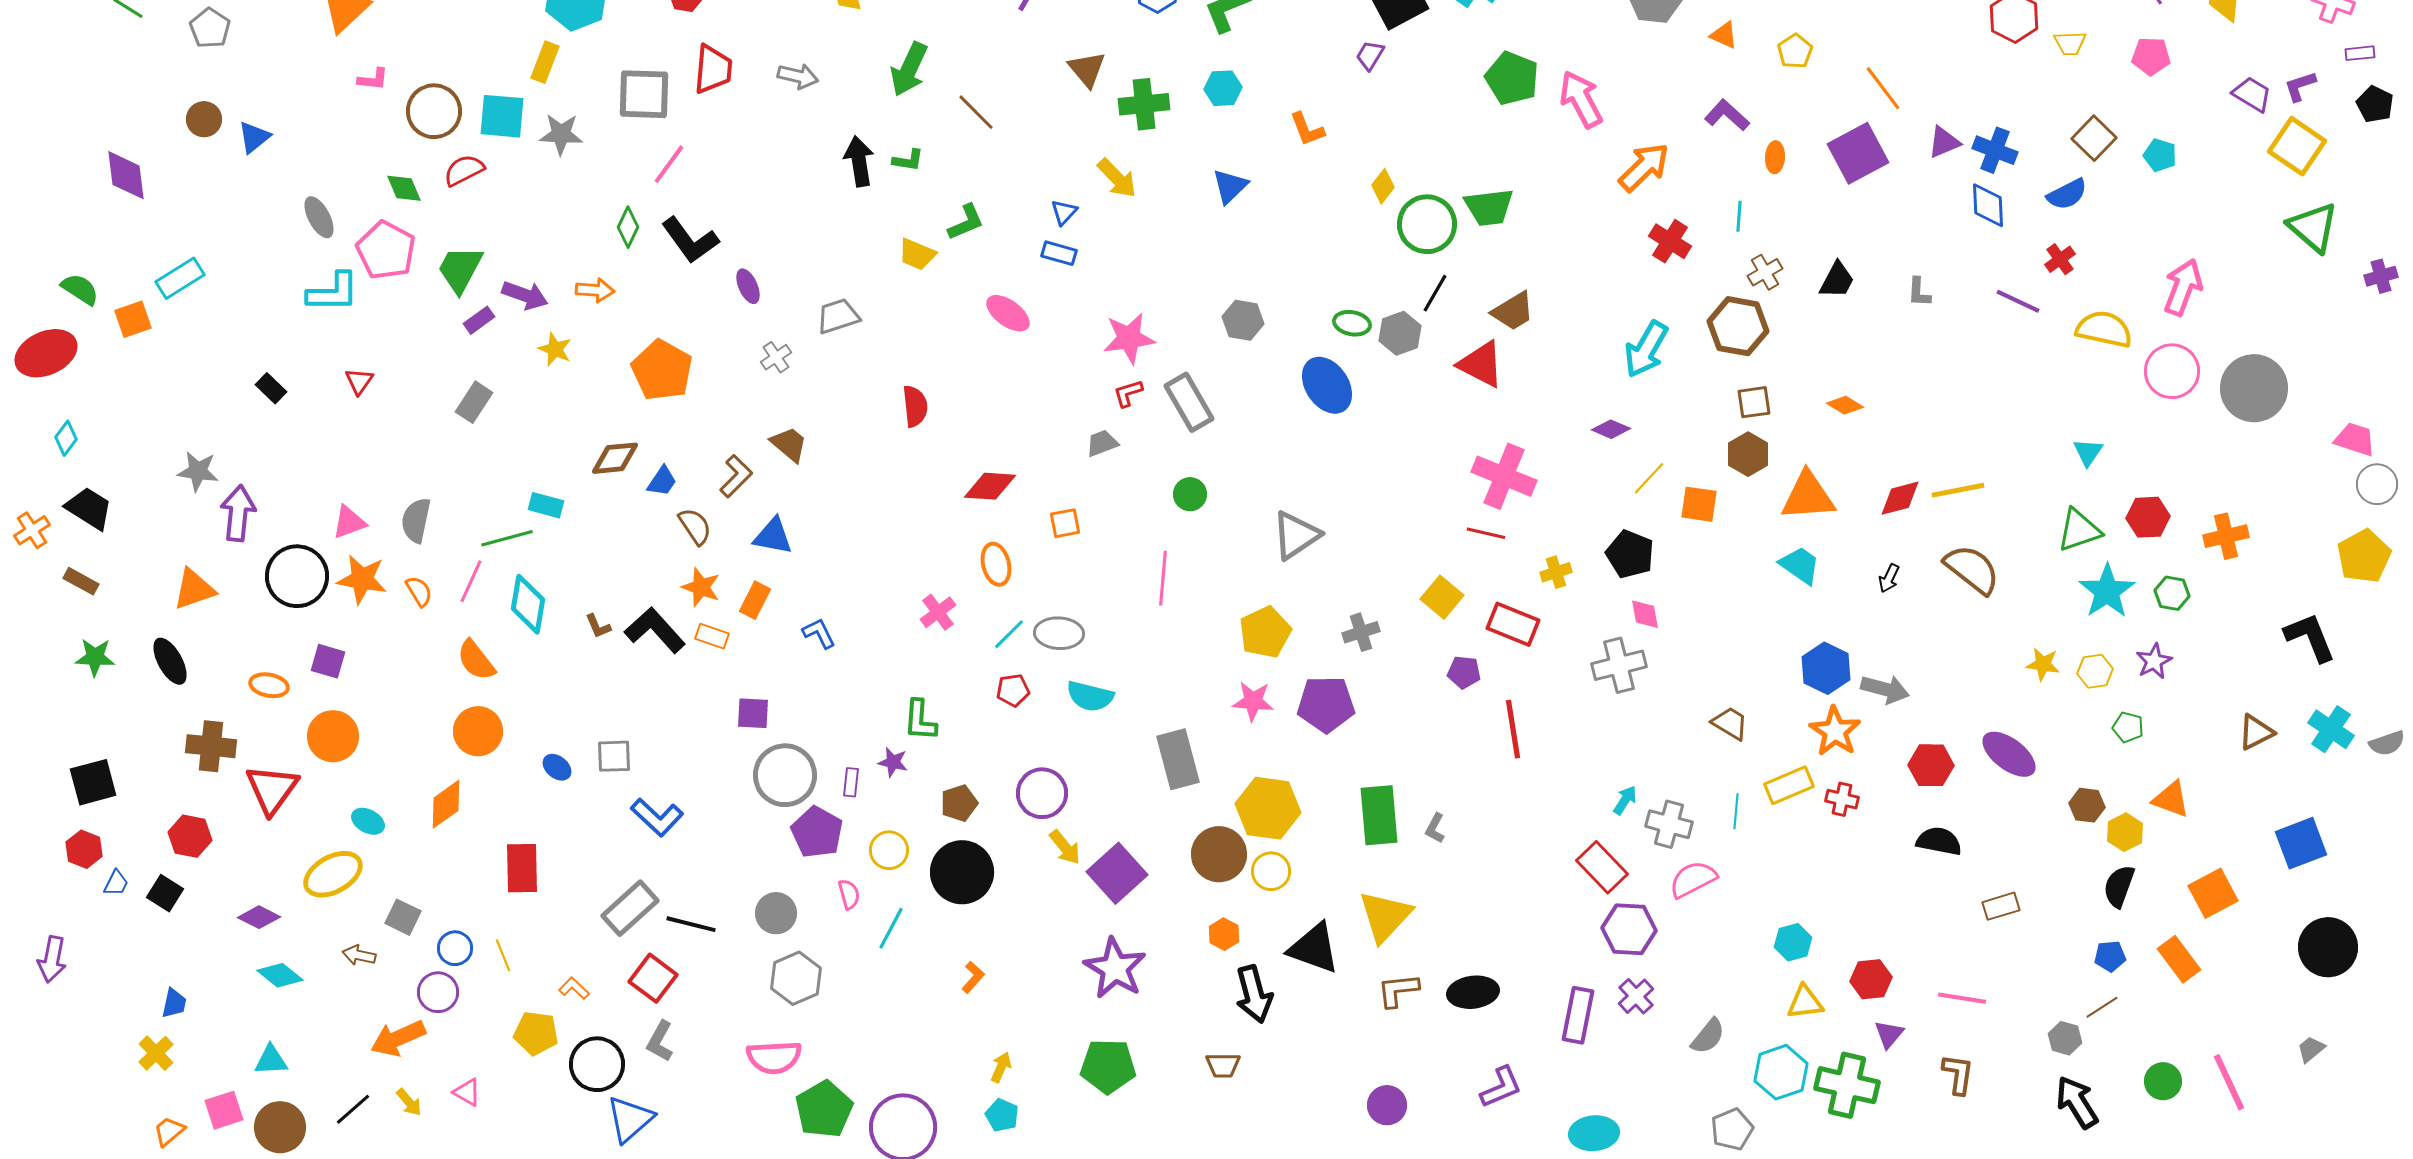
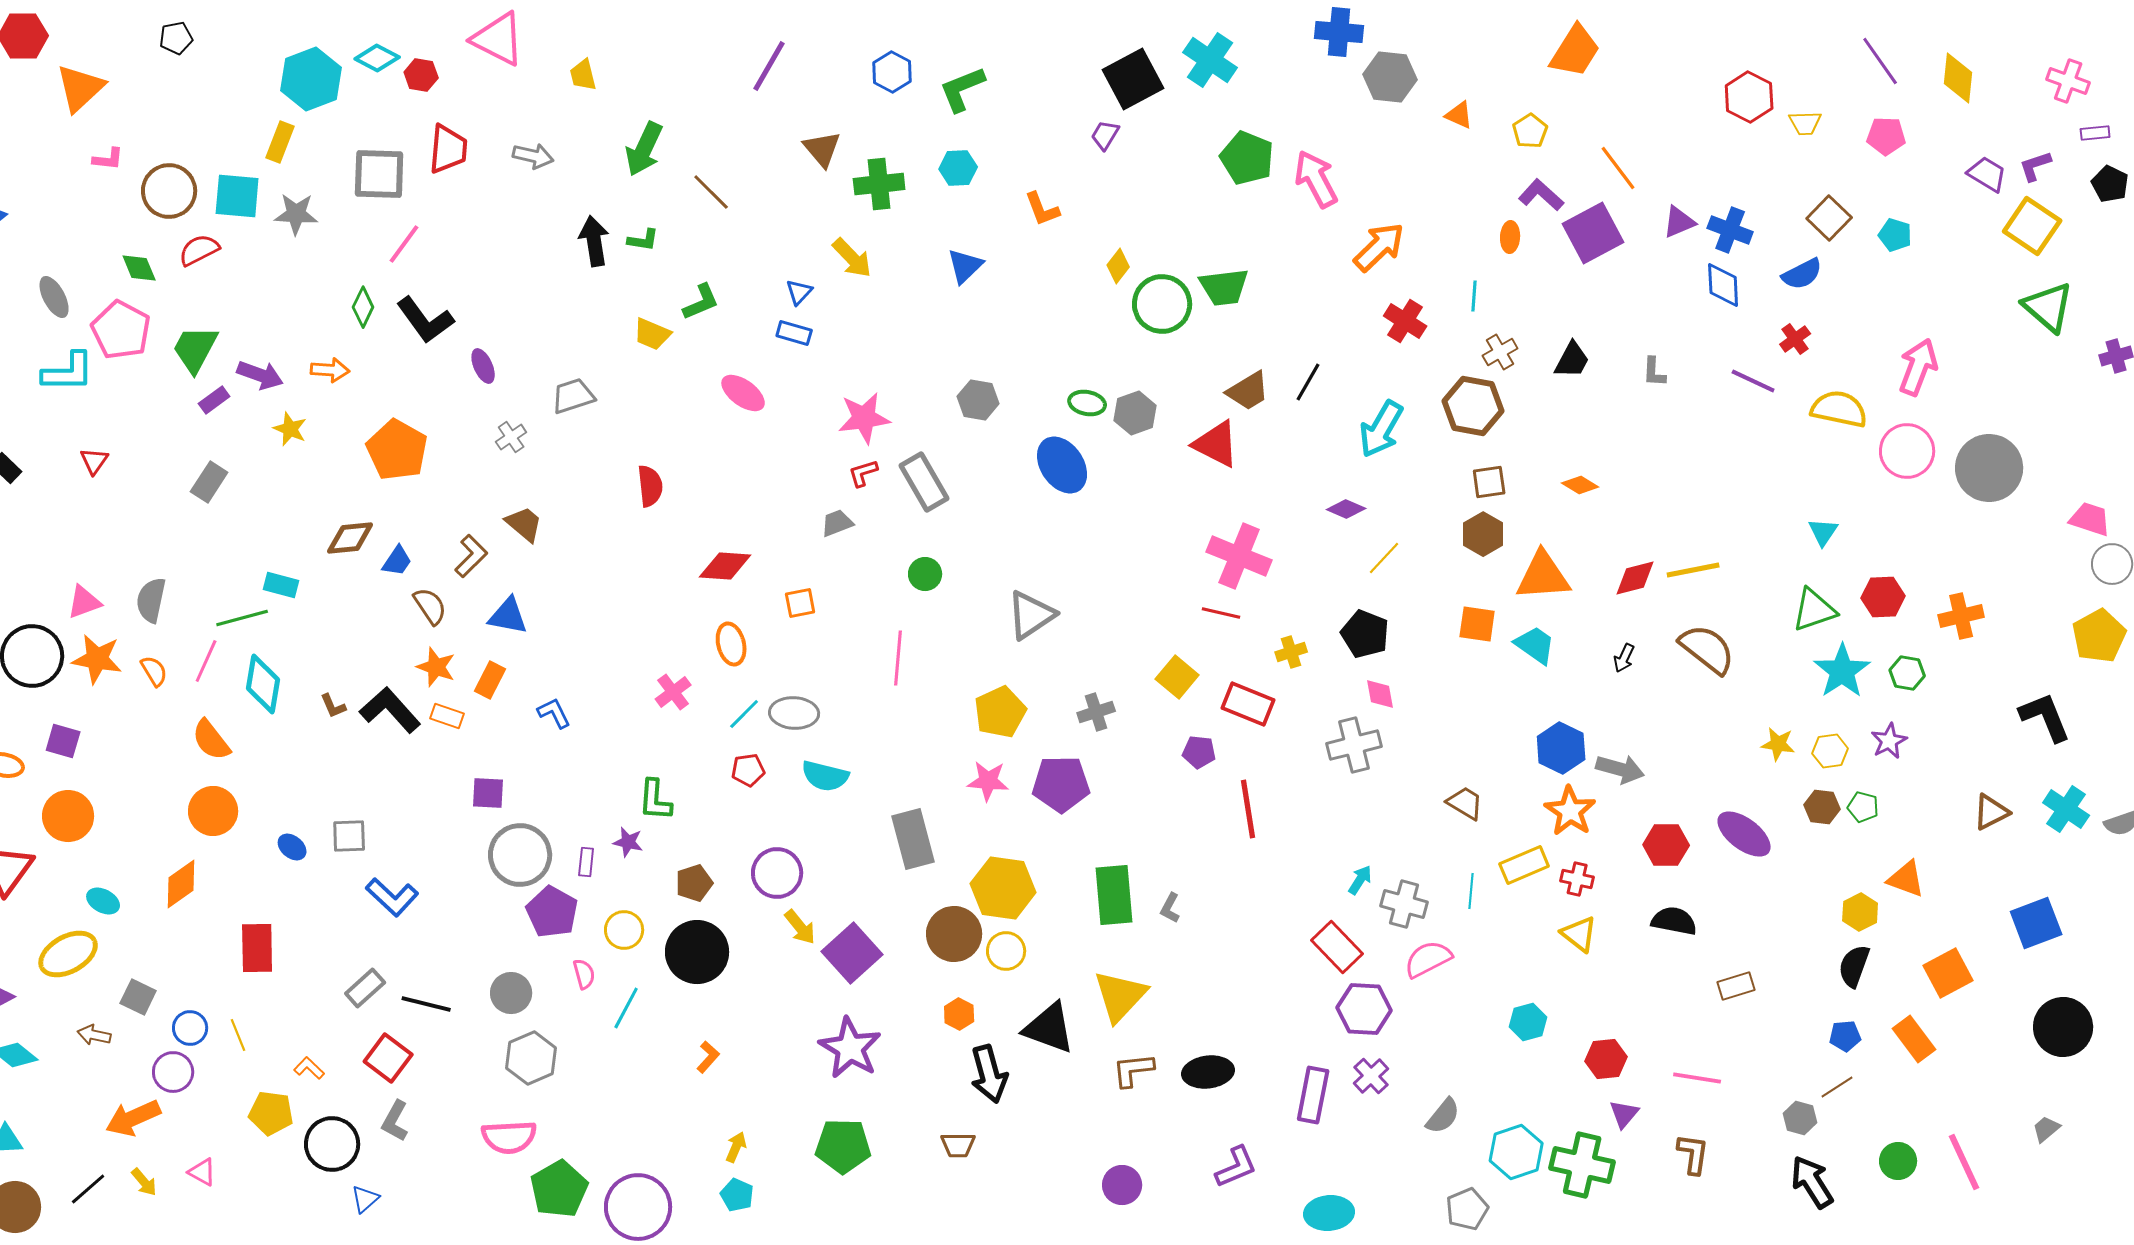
purple L-shape: (1727, 115) -> (1541, 195), moved
black line: (1435, 293) -> (1308, 382), moved
orange square: (1699, 504) -> (1477, 624), moved
brown hexagon: (2087, 805) -> (1822, 807), moved
gray rectangle: (630, 908) -> (365, 988), size x0.7
yellow triangle: (1805, 1002) -> (1579, 934), moved, turned 45
blue triangle: (630, 1119) -> (365, 1199), size x0.6

